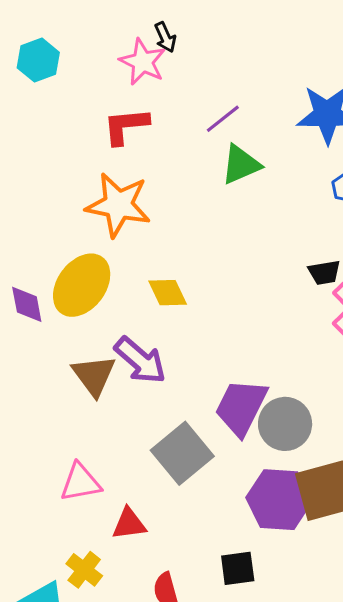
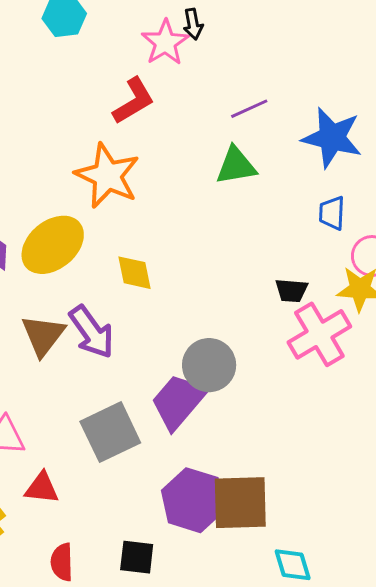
purple line: (223, 119) -> (249, 109), moved
red L-shape: (126, 126) -> (134, 101), turned 141
gray circle: (285, 424) -> (209, 365), moved

